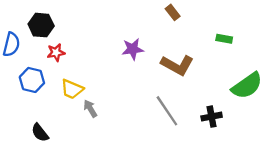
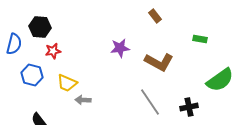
gray arrow: (90, 109) -> (83, 100), turned -56

